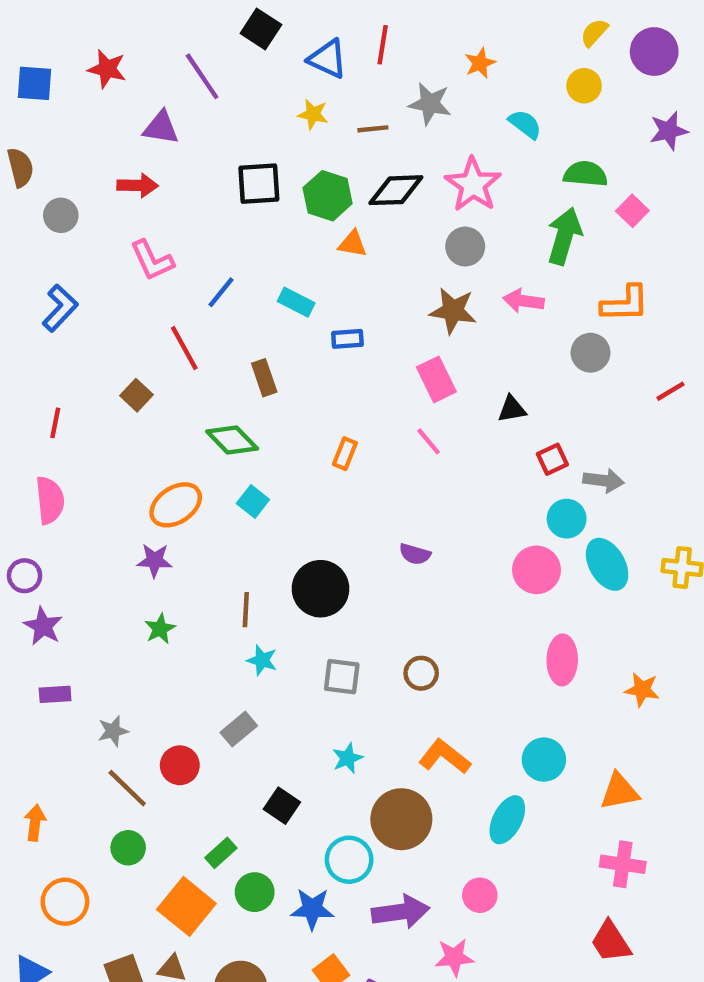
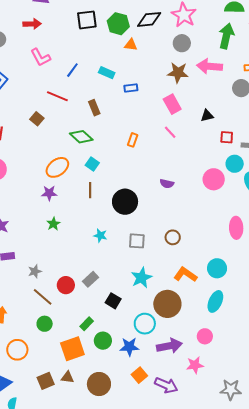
pink arrow: (523, 301) -> (210, 66), size x1.4
red line: (184, 348) -> (57, 96), turned -35
red square: (552, 459) -> (227, 137), turned 32
pink circle: (537, 570) -> (214, 179), moved
brown line: (246, 610) -> (90, 190), moved
gray rectangle: (239, 729) -> (90, 279), moved
cyan star: (347, 758) -> (141, 278), size x1.5
cyan circle: (544, 760) -> (217, 268), moved
orange square: (186, 906) -> (72, 349), turned 35

